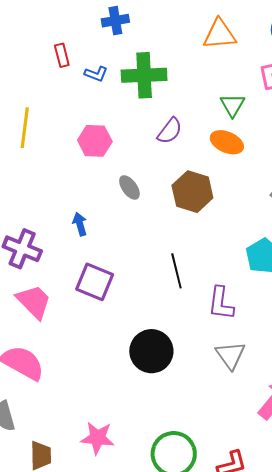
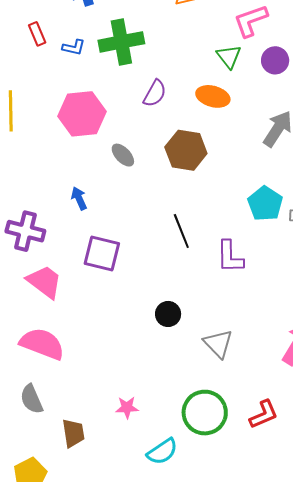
green triangle: (232, 105) -> (229, 56), moved
pink hexagon: (95, 141) -> (82, 114), size x1.4
black circle: (151, 351) -> (168, 314), size x0.6
gray triangle: (230, 355) -> (218, 344), moved
pink star: (97, 438) -> (127, 407), size x0.7

